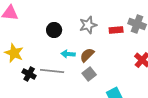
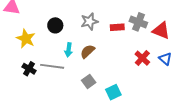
yellow star: (14, 53) -> (26, 39), moved
cyan arrow: (68, 54) -> (69, 50), turned -88
gray square: (89, 74) -> (89, 81), moved

